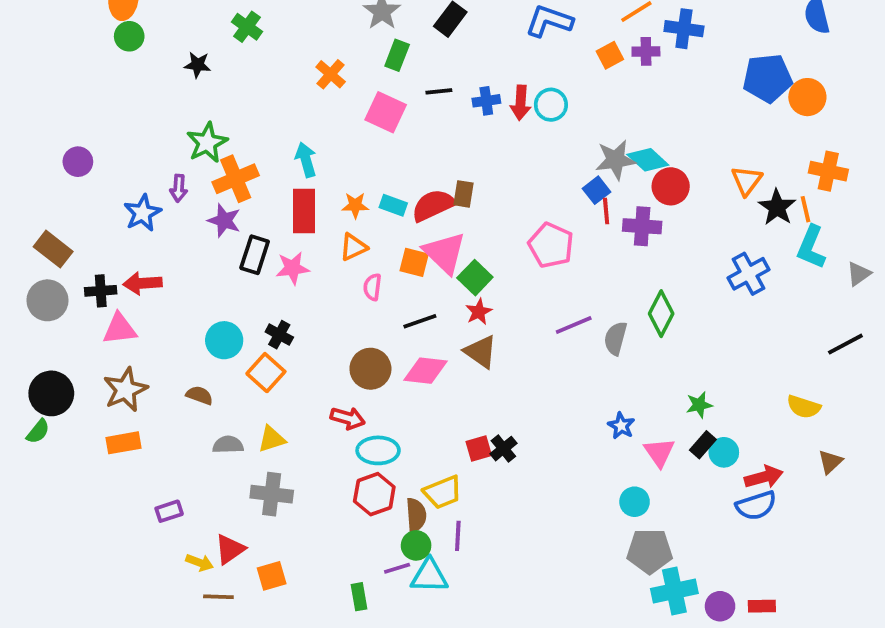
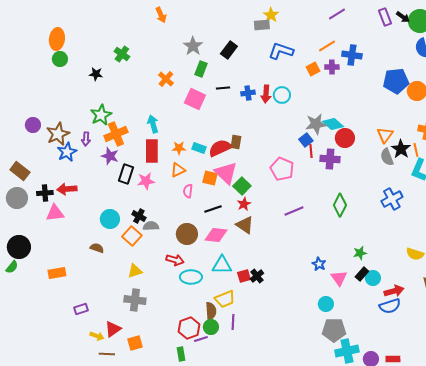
blue cross: (749, 274) -> (392, 199), moved
gray semicircle: (616, 338) -> (387, 157), moved, turned -36
brown star: (125, 390) -> (58, 134), moved
gray semicircle: (228, 445) -> (151, 226), moved
red hexagon: (374, 494) -> (189, 328), moved
cyan triangle: (429, 576) -> (222, 265), moved

